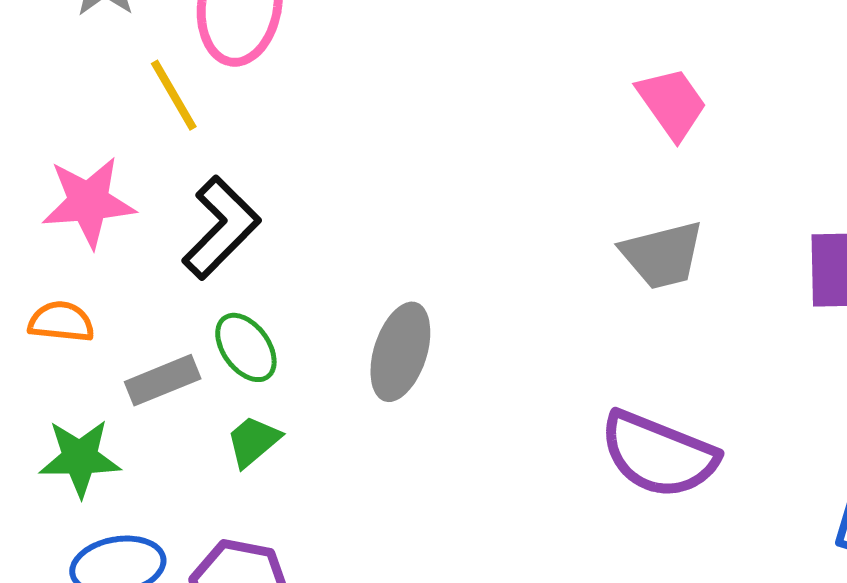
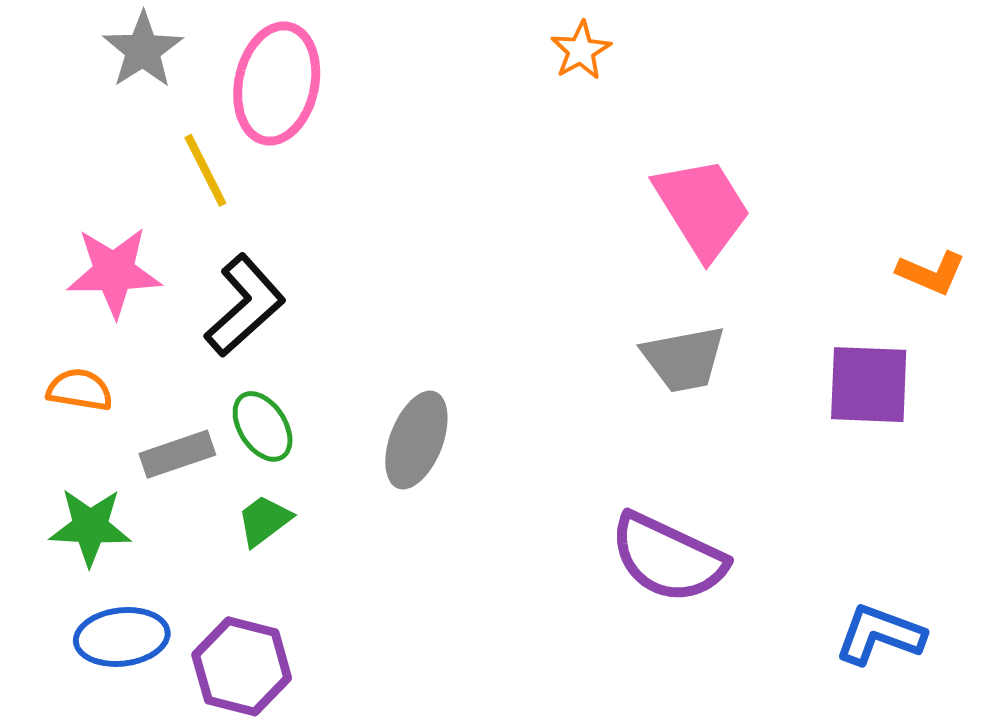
pink trapezoid: (672, 103) -> (702, 208), size x1.4

